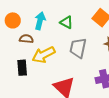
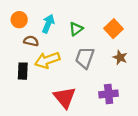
green triangle: (66, 22) -> (76, 29), turned 48

